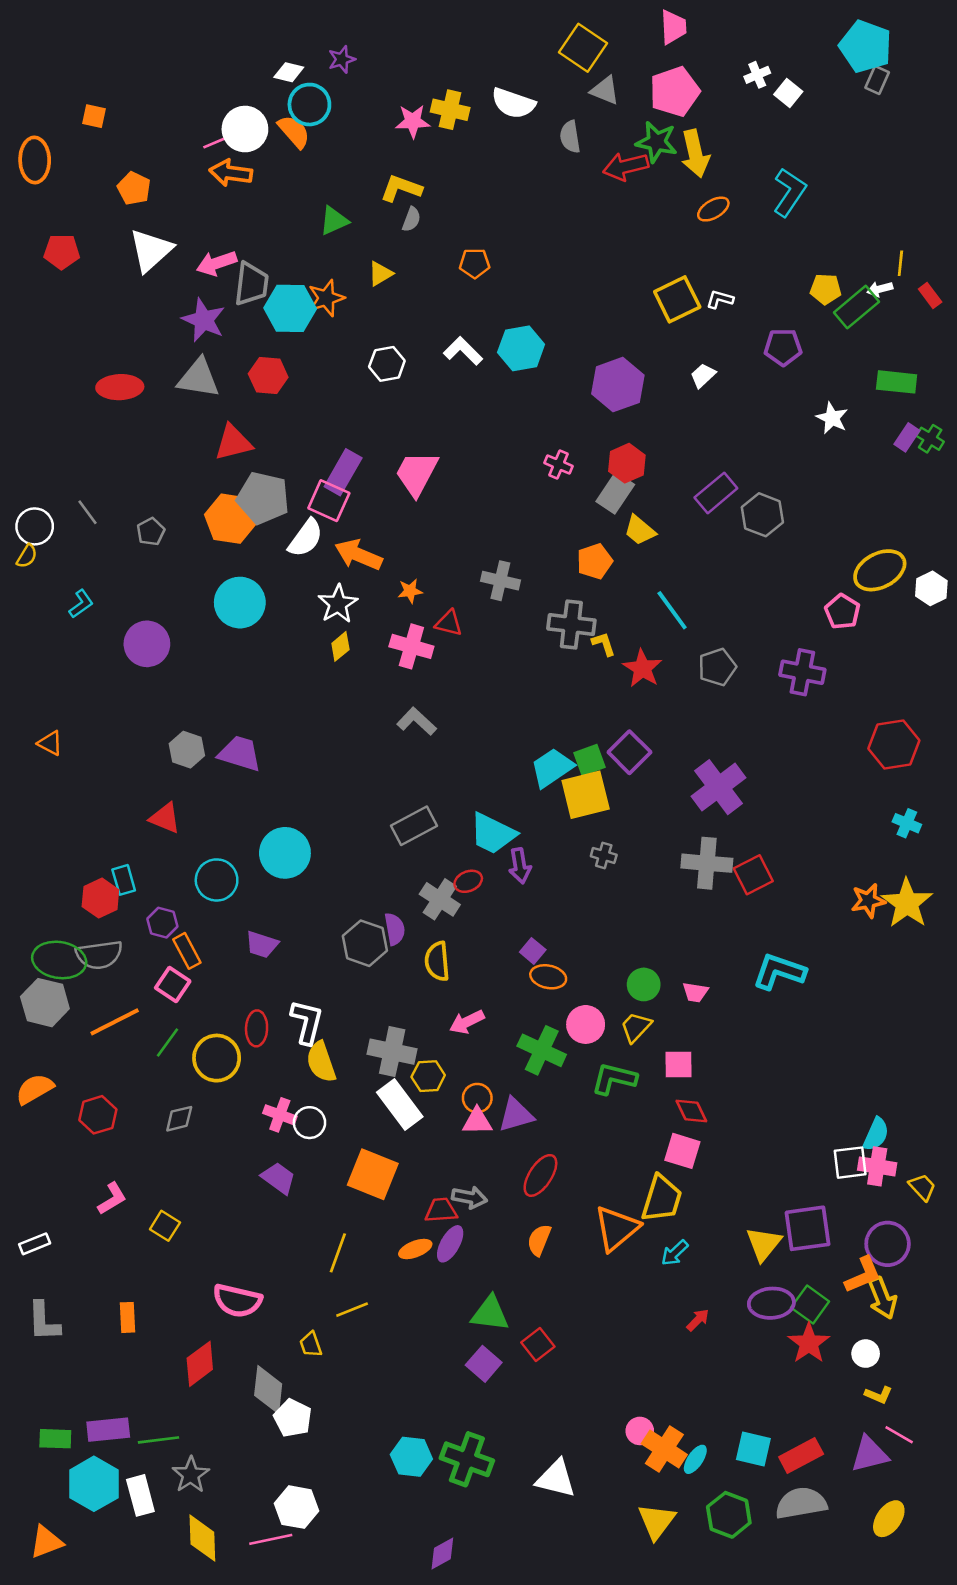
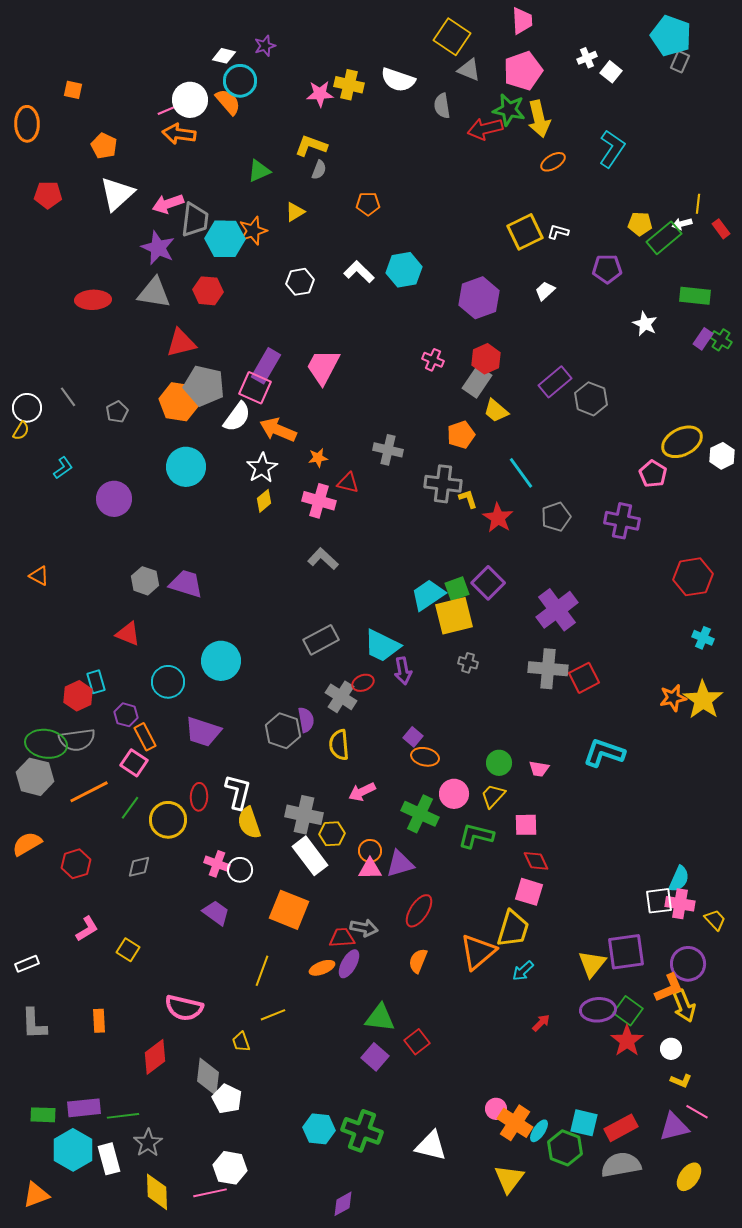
purple trapezoid: (262, 944) -> (203, 732), size x1.4
green hexagon: (729, 1515) -> (565, 1148), moved

